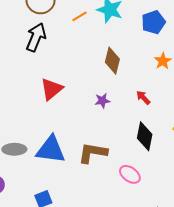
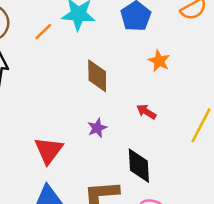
red triangle: (52, 89) -> (49, 150), moved
black diamond: (145, 136) -> (139, 166), moved

